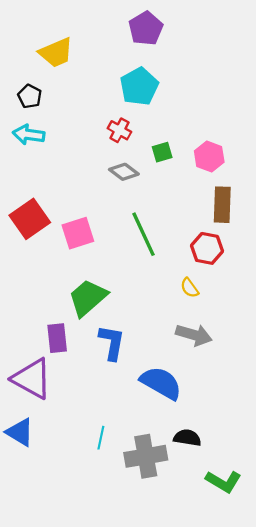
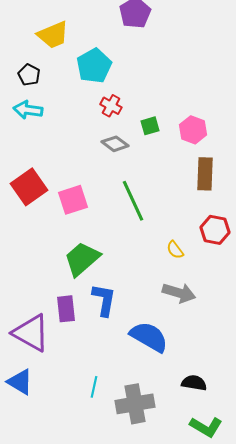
cyan pentagon: (139, 86) -> (94, 66), moved
red hexagon: (207, 248) -> (215, 230), moved
purple rectangle: (57, 338) -> (66, 309), moved
black semicircle: (187, 438) -> (194, 383), moved

